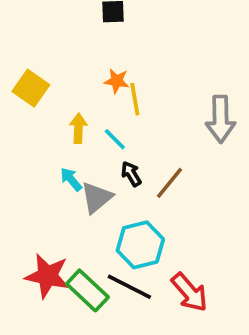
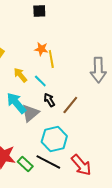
yellow arrow: (78, 128) -> (20, 75), turned -42
cyan arrow: (71, 179) -> (16, 103), size x1.6
green rectangle: (87, 290) -> (25, 164), size x0.7

